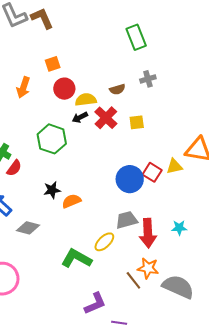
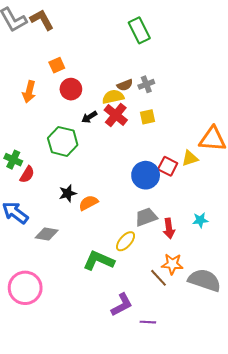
gray cross: (148, 79) -> (146, 84), moved
yellow semicircle: (86, 100) -> (113, 97), moved
red arrow: (148, 233) -> (169, 228), size x0.7

